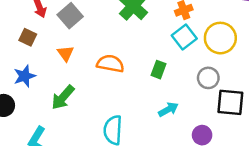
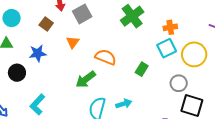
green arrow: (63, 97) -> (86, 79), moved
cyan arrow: (168, 109) -> (124, 104), moved

